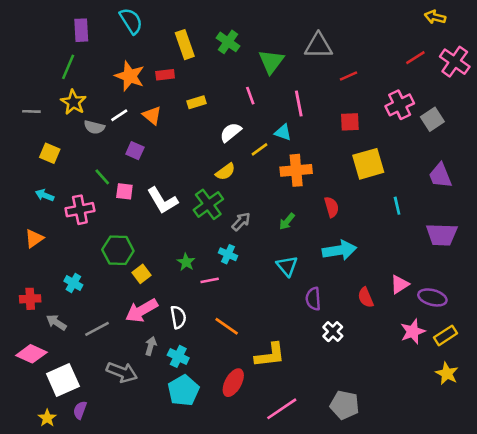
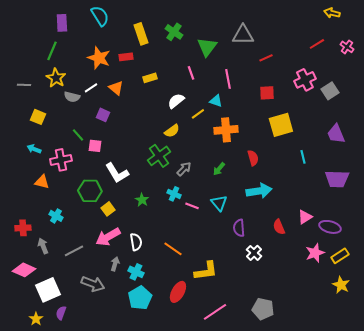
pink cross: (455, 62) -> (347, 47), size x0.6
white L-shape: (162, 200) -> (117, 173), moved
orange triangle: (34, 238) -> (42, 182), moved, turned 49
pink line: (210, 280) -> (192, 206), moved, turned 32
gray arrow: (56, 322) -> (43, 246), turned 35

